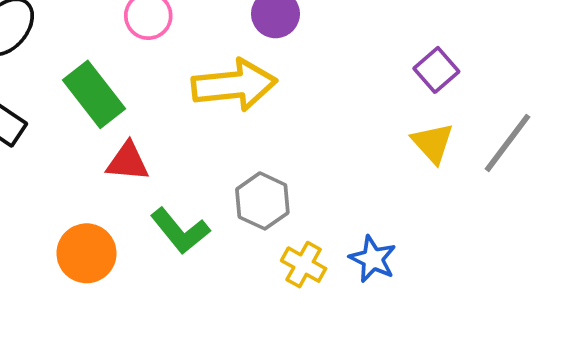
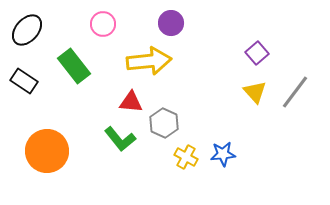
red triangle: (128, 162) -> (131, 102), moved
orange circle: (87, 253) -> (47, 151), moved, size x1.4
blue star: (373, 259) -> (223, 154), turned -30

